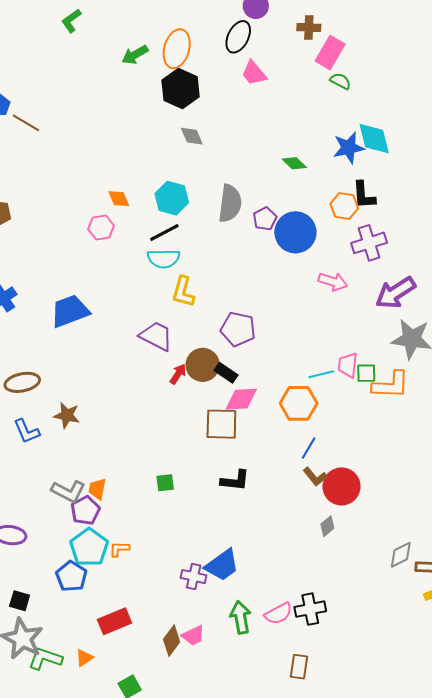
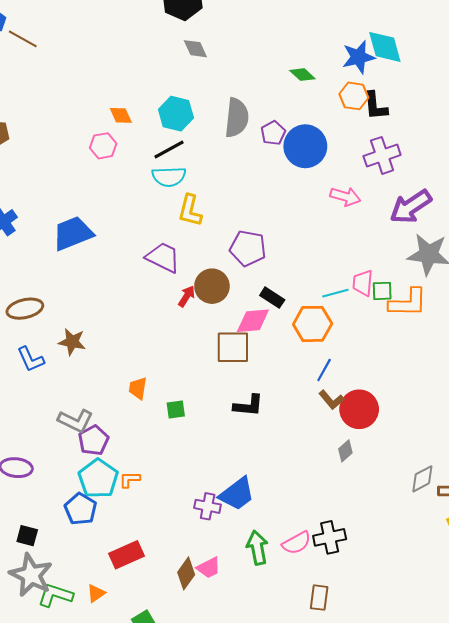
orange hexagon: (344, 206) -> (354, 96), moved
black rectangle: (226, 373) -> (272, 298), moved
orange trapezoid: (97, 489) -> (138, 388), moved

